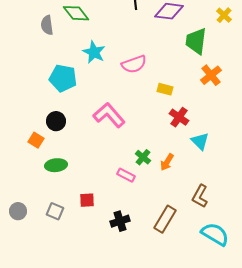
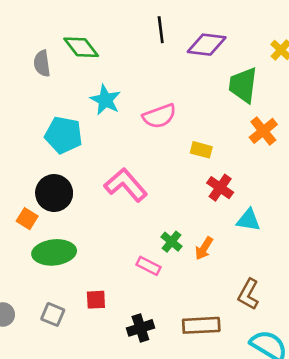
black circle: (56, 121) -> (54, 193), size x1.4
cyan triangle: (200, 141) -> (248, 220), turned -36
green ellipse: (56, 165) -> (54, 252), size x1.4
brown rectangle: (165, 219) -> (201, 325), turned 56

